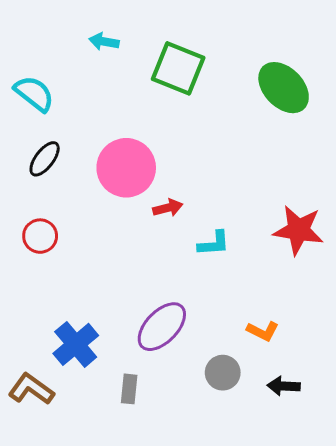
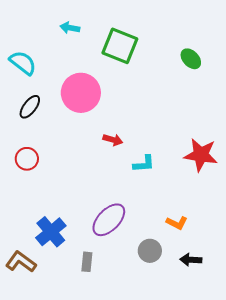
green ellipse: (284, 88) -> (191, 59), size x0.6
pink circle: (126, 168) -> (81, 93), moved
red arrow: (168, 208) -> (113, 140), turned 30

